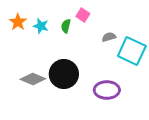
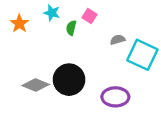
cyan star: (41, 26) -> (52, 13), moved

